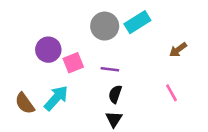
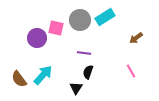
pink square: (73, 63) -> (56, 28), moved, turned 35
black triangle: (114, 119) -> (76, 88), moved

